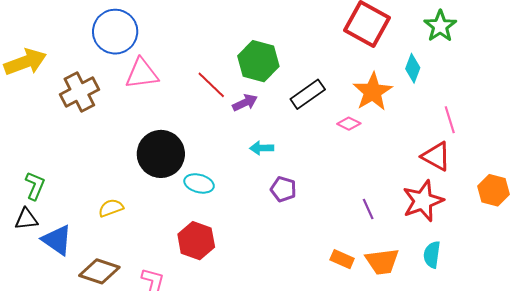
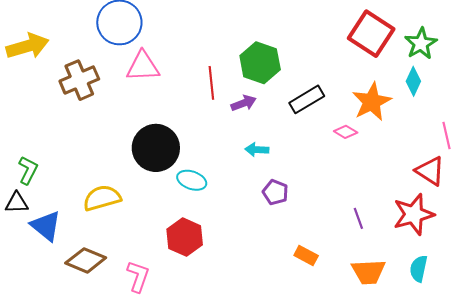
green star: (440, 26) -> (421, 44), moved
red line: (211, 85) -> (211, 83), turned 36
yellow semicircle: (111, 208) -> (102, 198), size x1.5
orange rectangle: (342, 259) -> (306, 255), moved

